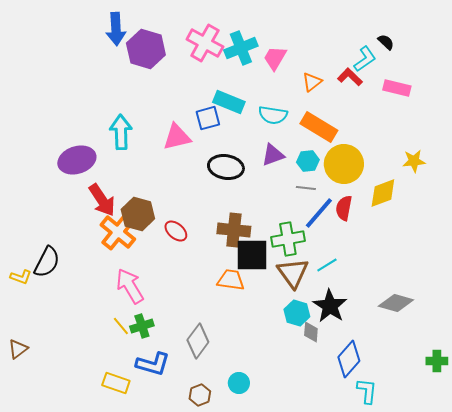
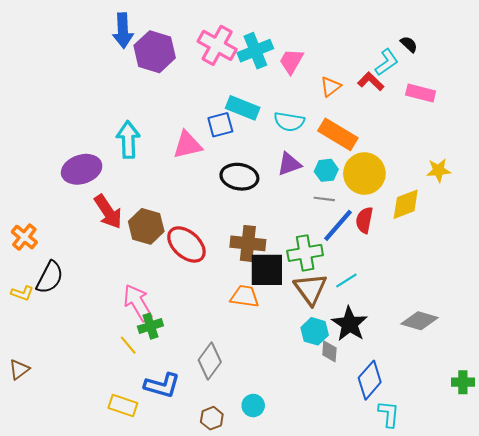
red ellipse: (176, 231) -> (186, 244), size x1.6
orange cross: (118, 232) -> (24, 237), moved, size x0.7
green cross: (142, 326) -> (150, 326), moved

